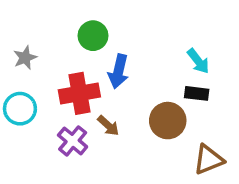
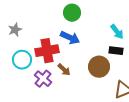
green circle: (93, 36) -> (72, 13), moved
blue arrow: (118, 71) -> (70, 38), turned -78
cyan circle: (20, 109) -> (22, 60), moved

